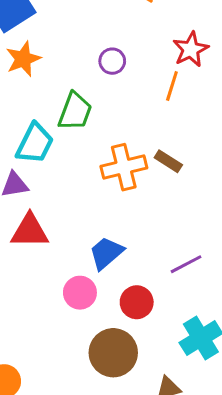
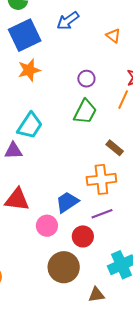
green trapezoid: (75, 111) -> (85, 112), moved
orange cross: (124, 167) -> (101, 179), moved
red triangle: (30, 231) -> (17, 200), moved
purple line: (186, 264) -> (102, 214), moved

